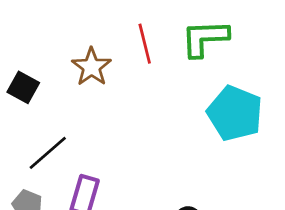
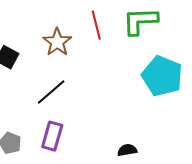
black line: (48, 153) -> (51, 92), moved

